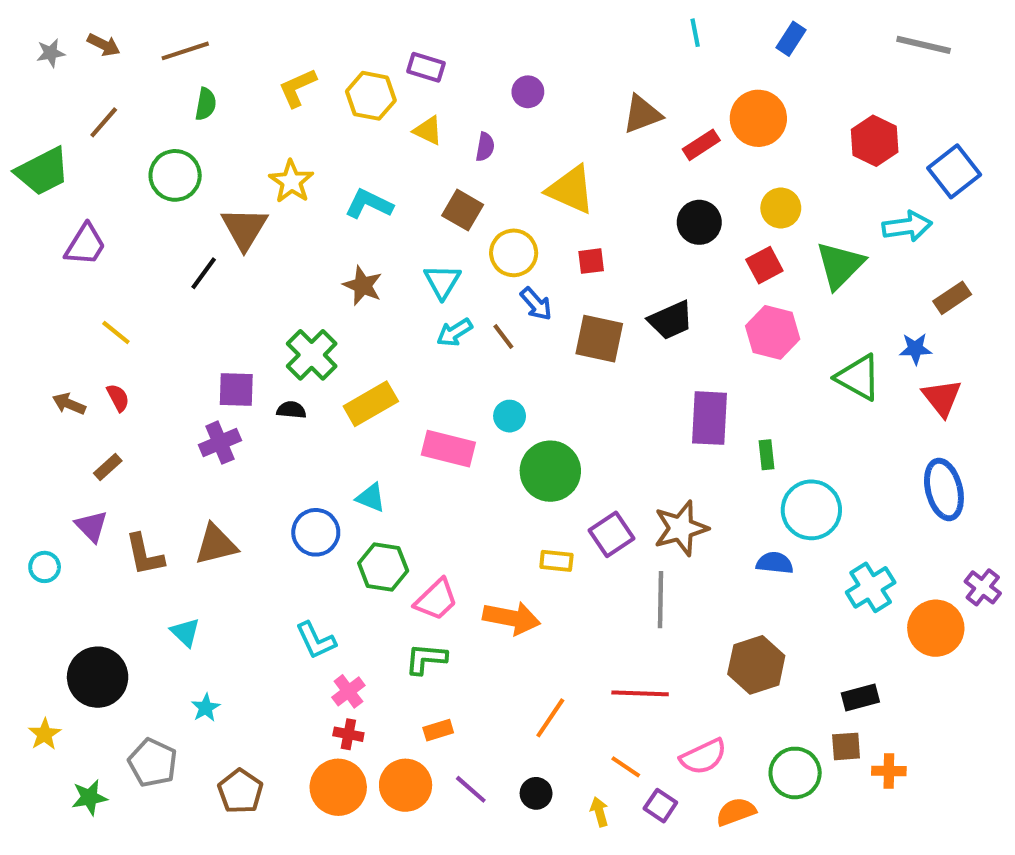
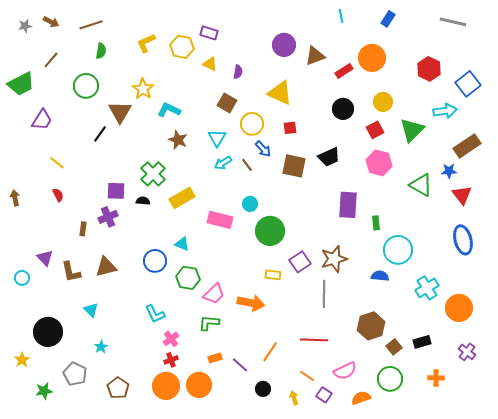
purple circle: (528, 92) -> (284, 45), moved, size x1.5
cyan L-shape: (369, 204) -> (169, 110), moved
brown rectangle: (952, 298) -> (467, 146), size x1.5
brown arrow: (69, 404) -> (15, 198), moved, turned 56
brown rectangle: (108, 467) -> (83, 229), moved, turned -40
purple cross: (983, 587) -> (467, 352), moved
red cross: (348, 734) -> (171, 360), turned -32
brown square: (846, 746) -> (394, 347), moved, turned -35
purple line: (471, 789) -> (240, 365), moved

